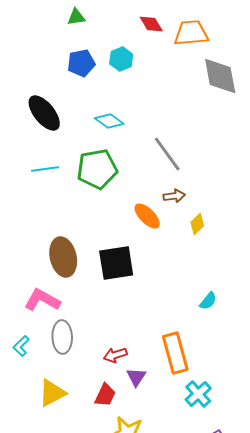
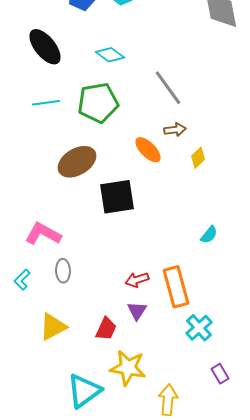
brown ellipse: (63, 257) -> (77, 162), moved, turned 72
gray ellipse: (62, 337) -> (63, 271), size x0.7
red arrow: (115, 355) -> (137, 280), moved

